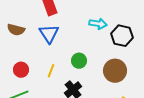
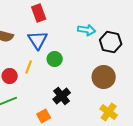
green circle: (79, 61) -> (55, 59), moved
yellow line: (51, 71) -> (29, 67), moved

